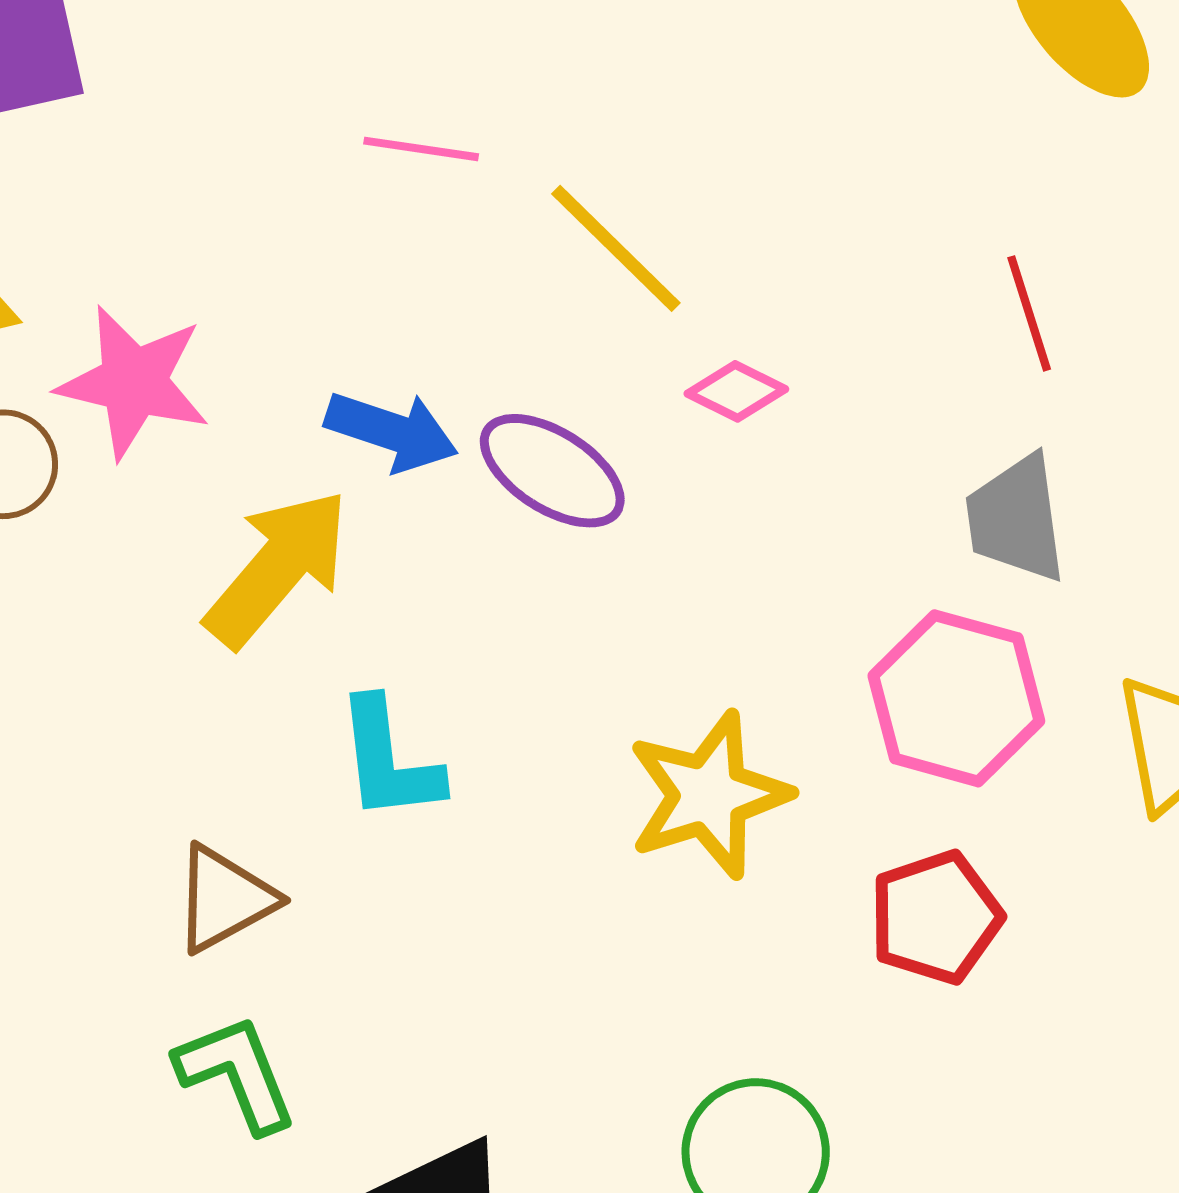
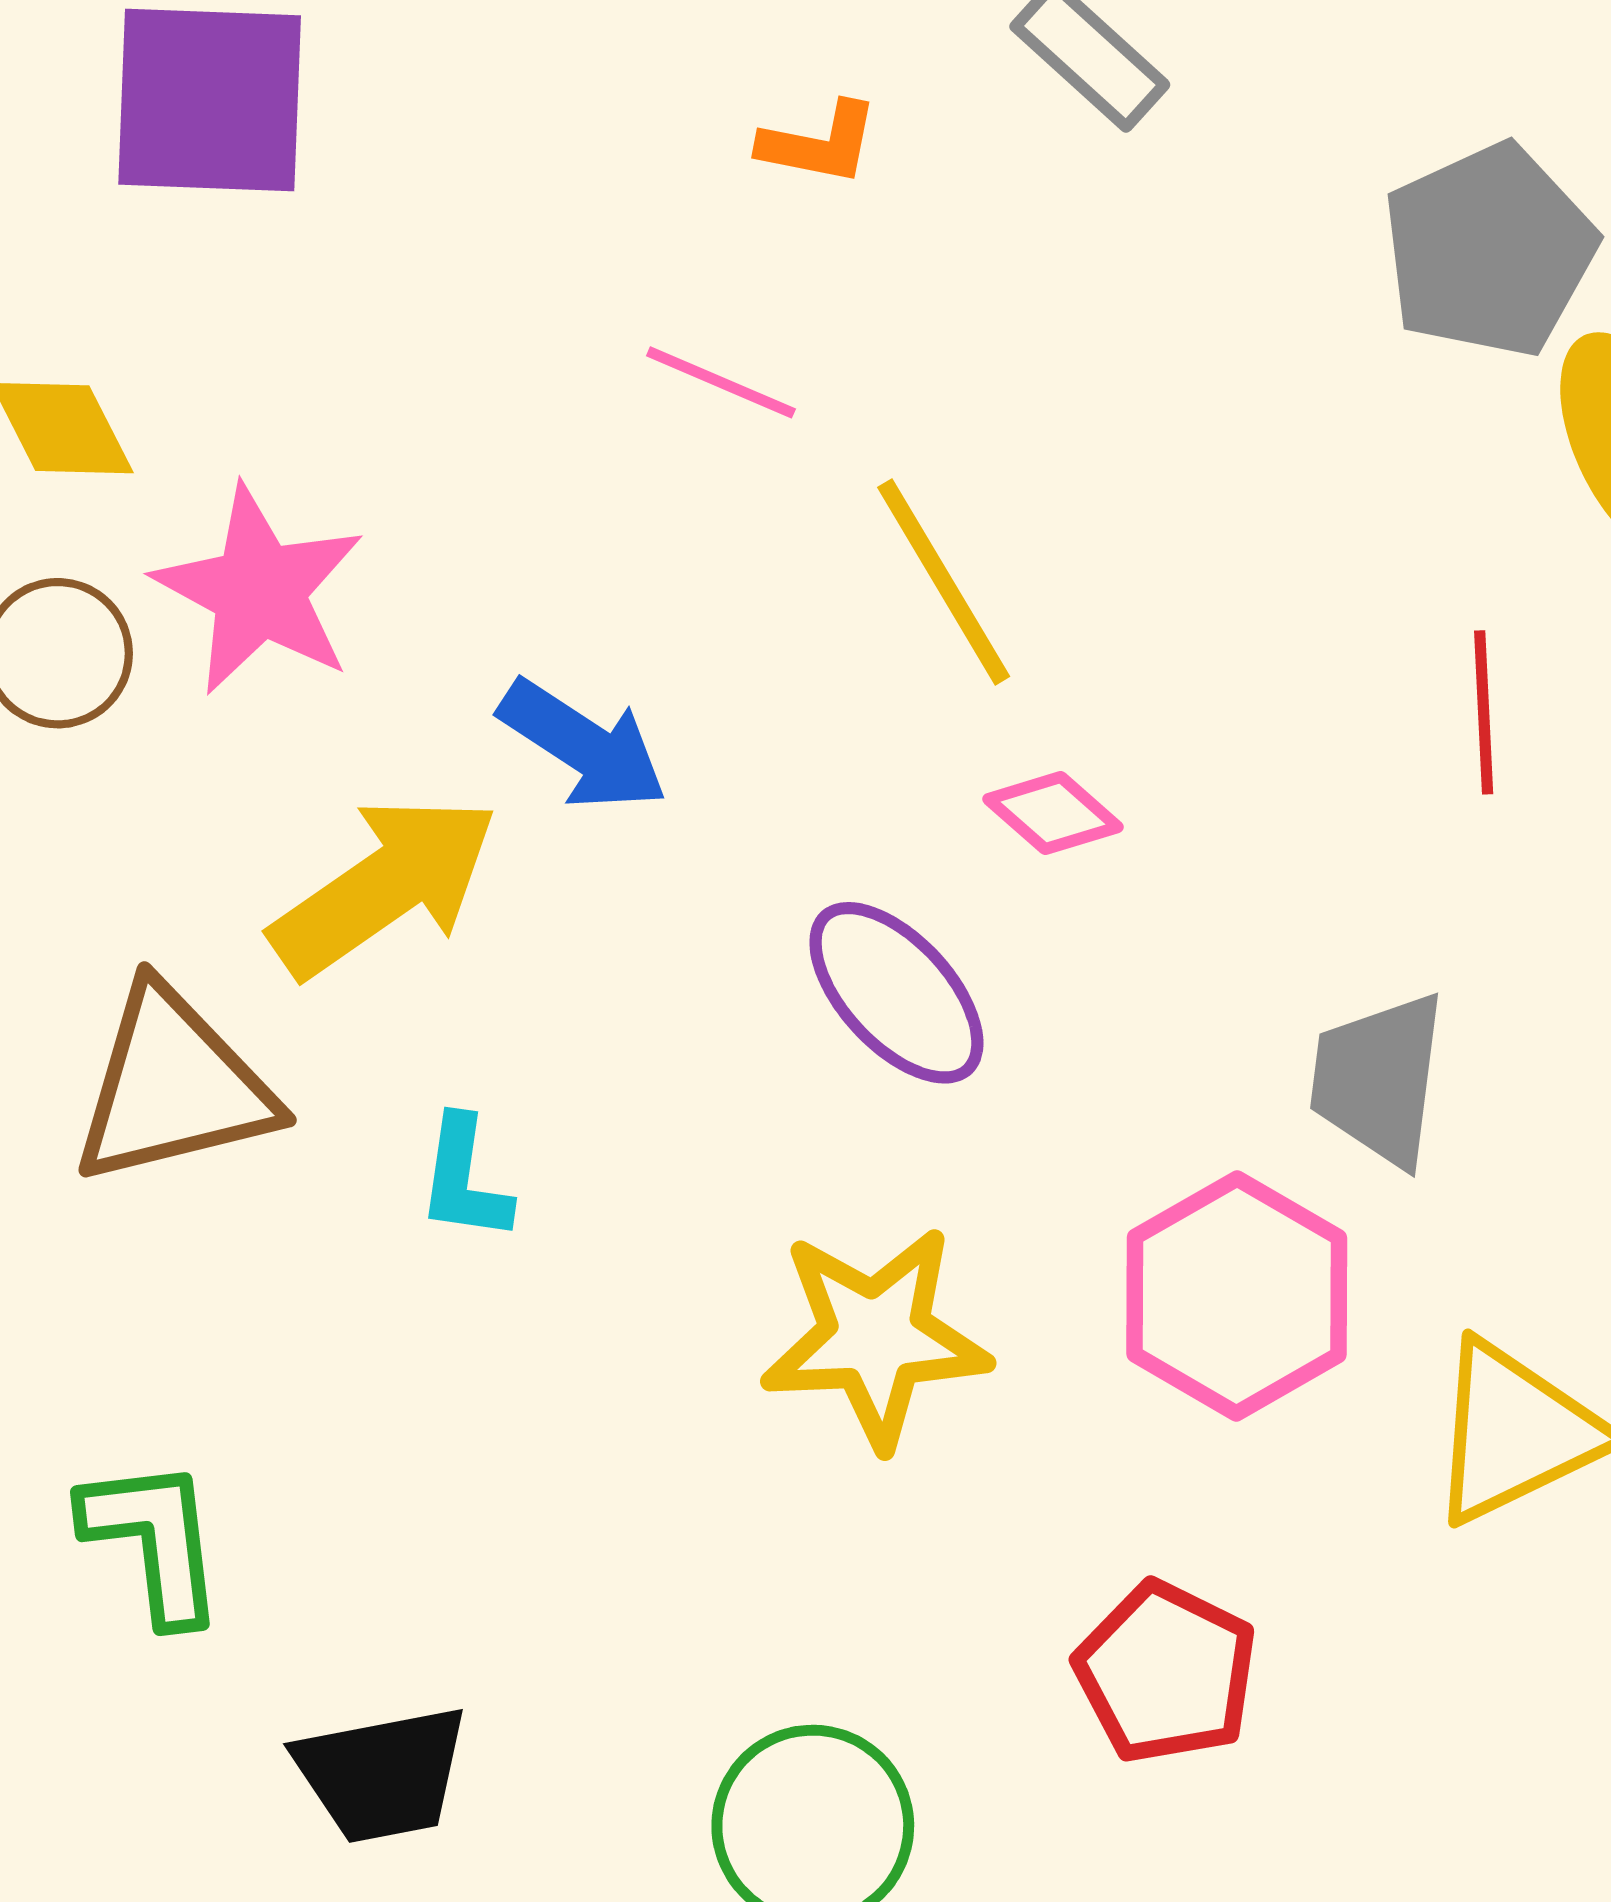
red line: (1029, 313) -> (1484, 712), moved
purple ellipse: (552, 471) -> (896, 993), moved
cyan L-shape: (389, 760) -> (464, 1179), size x0.7
brown triangle: (224, 899) -> (173, 1086), moved, size x1.4
red pentagon: (936, 917) -> (1166, 1672), moved, turned 30

